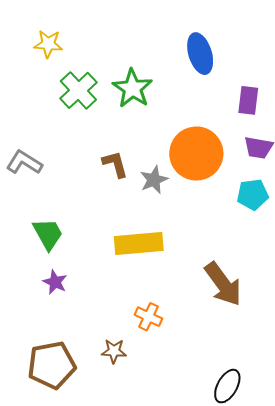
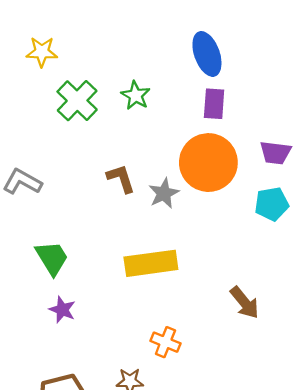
green star: (132, 88) -> (136, 95), size x0.7
purple rectangle: (248, 100) -> (214, 104), moved
brown arrow: (223, 284) -> (245, 303), size x0.7

